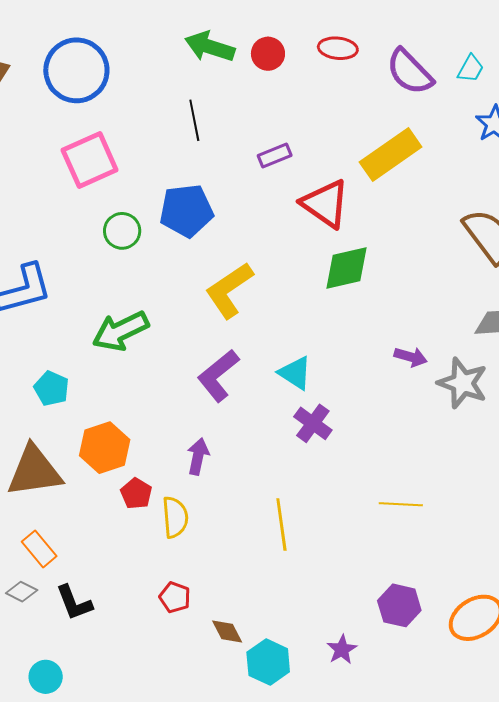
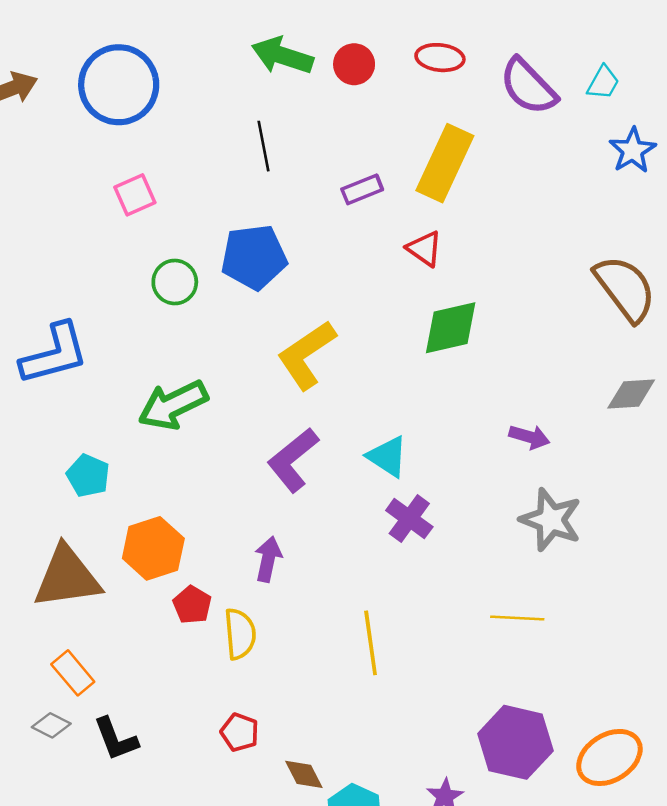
yellow rectangle: (391, 154) -> (445, 163), moved, turned -30
pink square: (90, 160) -> (135, 195), size x0.6
red triangle: (325, 204) -> (424, 249), size x0.6
gray star: (463, 383) -> (551, 520), moved
purple hexagon: (399, 605) -> (515, 742), size x1.4

